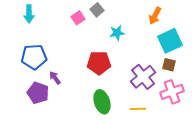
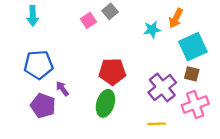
cyan star: (117, 33) -> (152, 30), moved
green ellipse: (102, 102) -> (105, 103), moved, turned 35

